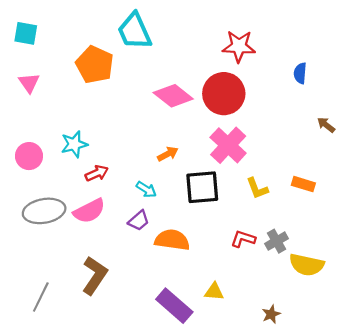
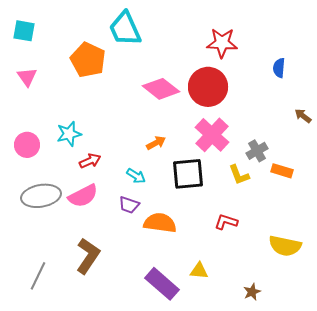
purple trapezoid: (139, 221) -> (129, 205), turned 60
gray cross: (276, 241) -> (257, 151), moved

